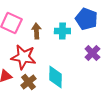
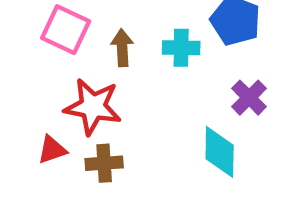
cyan diamond: (55, 77) -> (220, 152), moved
brown cross: (28, 82) -> (104, 163), turned 35

